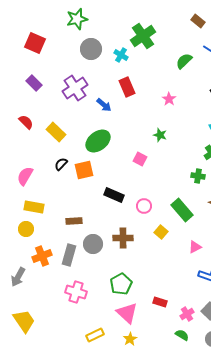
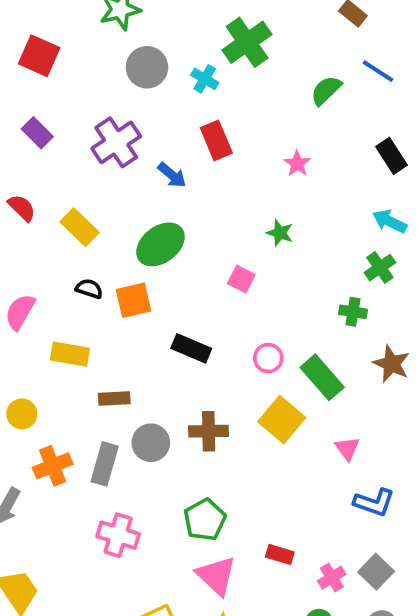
black semicircle: (61, 164) -> (89, 289), turned 64
pink circle: (144, 206) -> (268, 358), moved
yellow rectangle: (34, 207) -> (70, 354), moved
yellow square: (161, 232) -> (282, 420), size x1.6
pink triangle: (195, 247) -> (347, 449), turned -40

